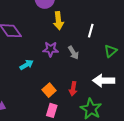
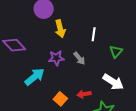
cyan arrow: (27, 65) -> (35, 77), size x1.5
white arrow: (104, 81) -> (113, 82), turned -140
red arrow: (73, 89) -> (84, 94), turned 80

